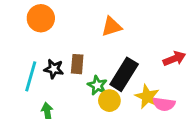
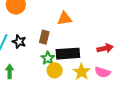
brown rectangle: (77, 64) -> (44, 37), moved
black rectangle: (124, 74) -> (68, 54), turned 45
pink semicircle: (164, 104) -> (103, 72), moved

